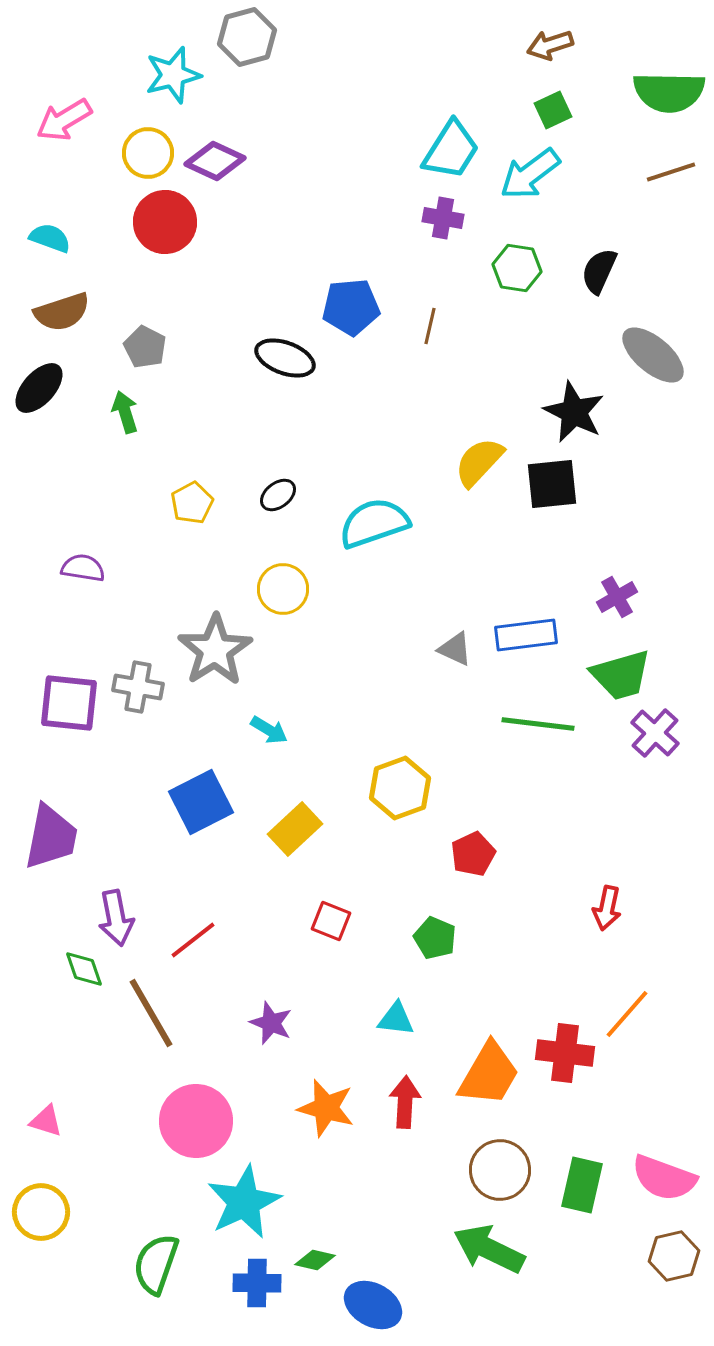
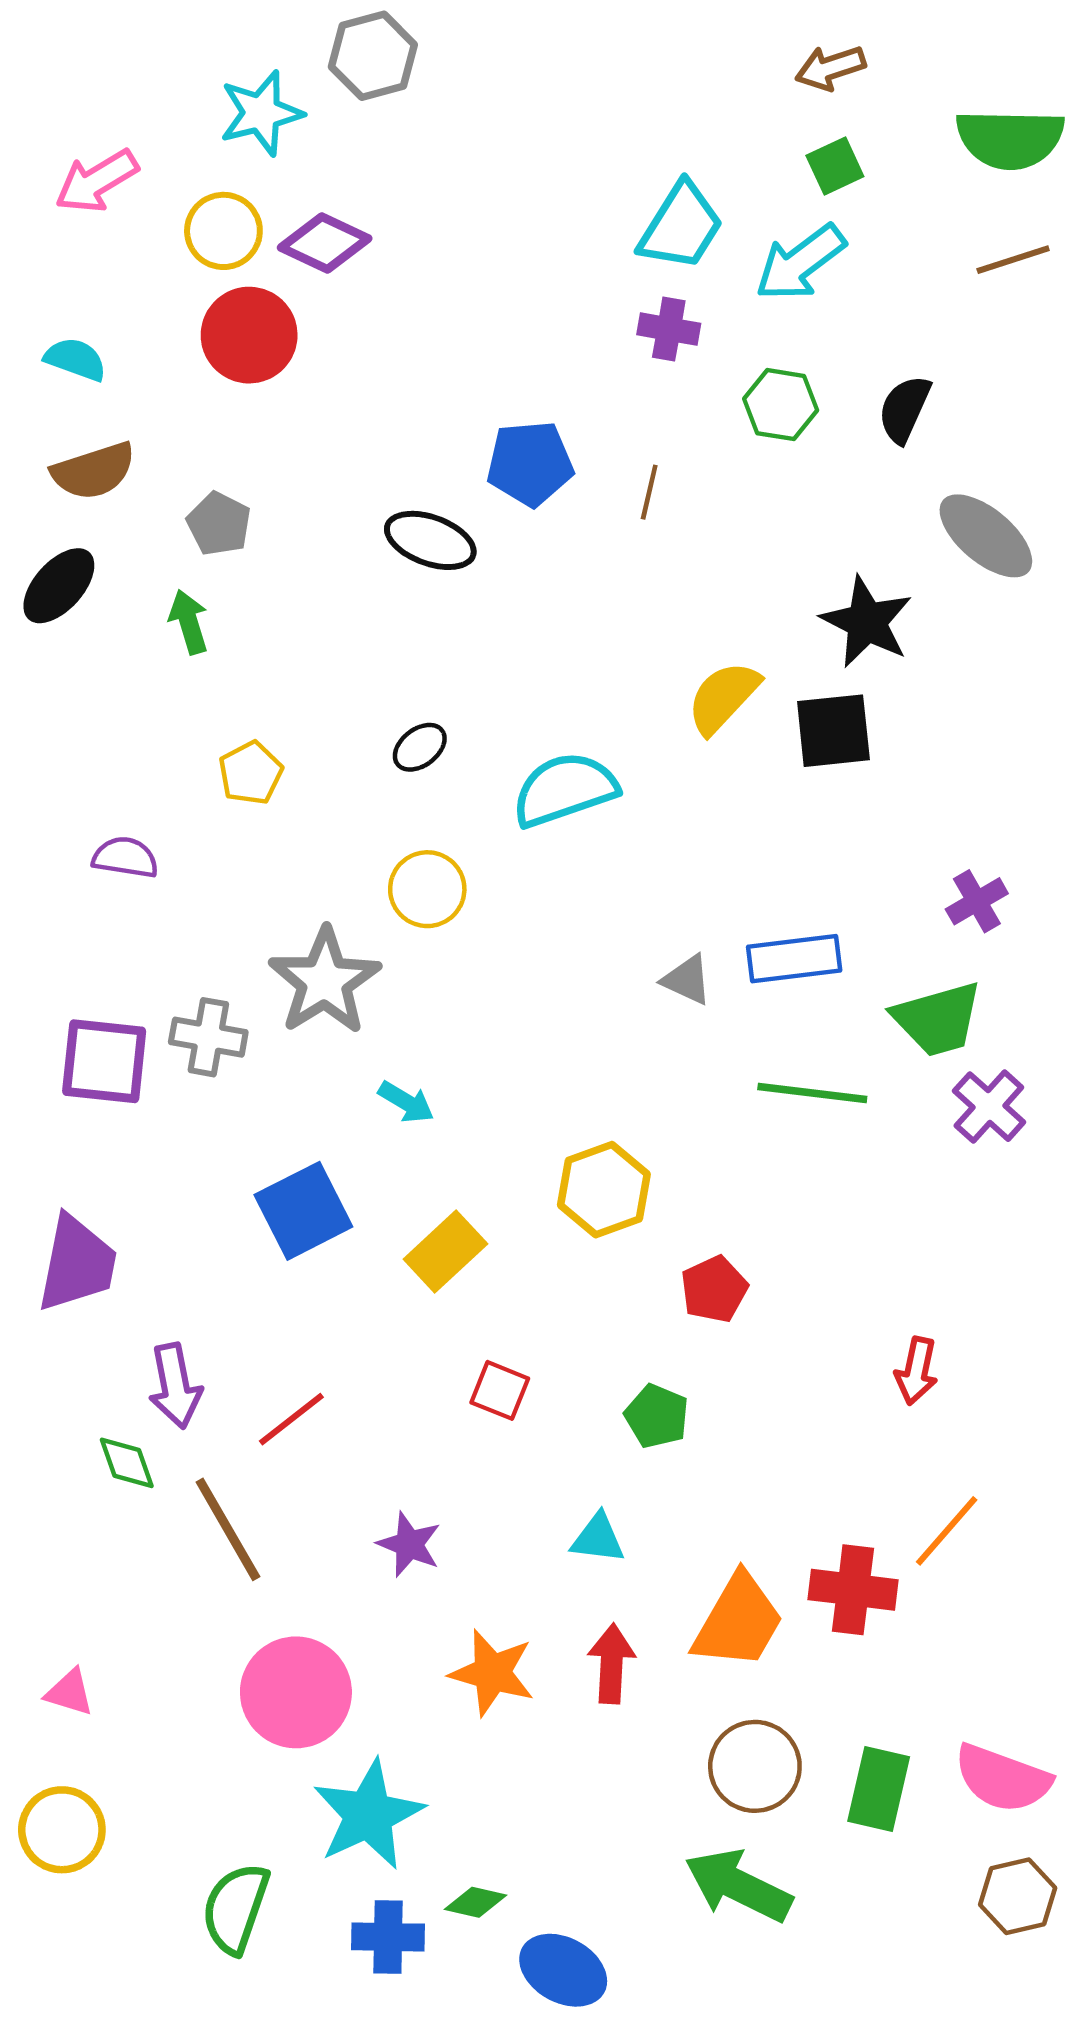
yellow pentagon: (192, 503) -> (251, 773), moved
purple cross: (617, 597) -> (977, 901), moved

